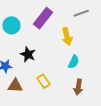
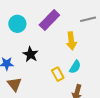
yellow rectangle: (44, 81) -> (58, 74), moved
brown triangle: (15, 86) -> (14, 84), turned 42

